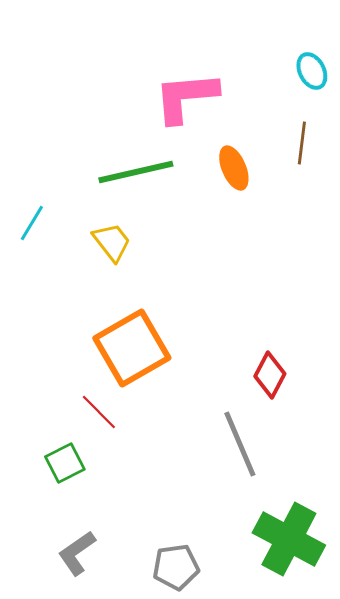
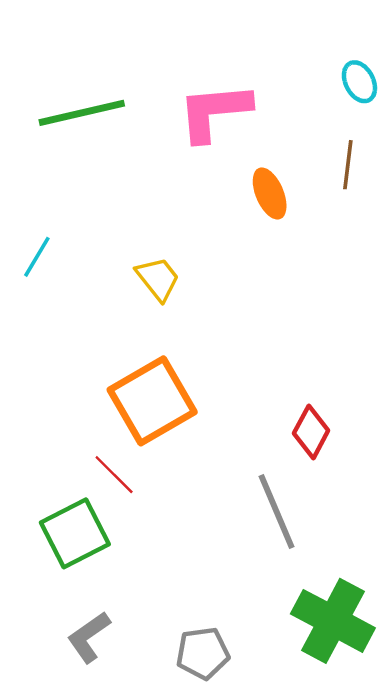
green line: (136, 172) -> (82, 113), moved
yellow trapezoid: (112, 242) -> (158, 279), moved
green square: (65, 463) -> (75, 533), size x1.5

